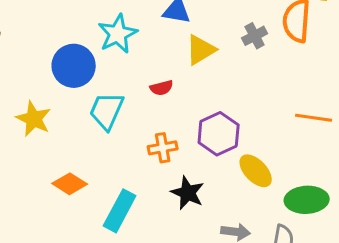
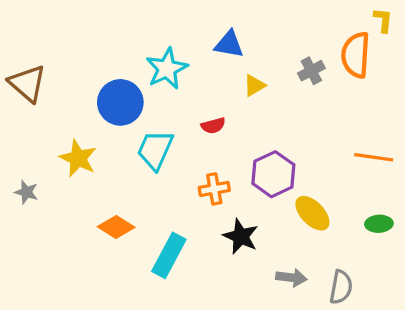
yellow triangle: (201, 50) -> (254, 85), size x0.7
green ellipse: (307, 200) -> (379, 224), moved, size x0.6

